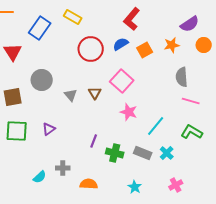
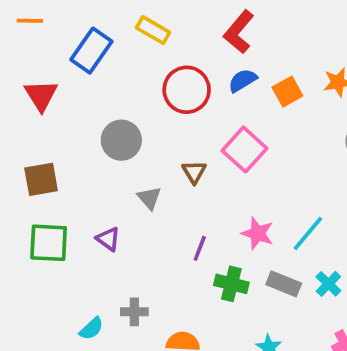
red L-shape: (132, 19) -> (239, 32), moved
gray circle: (42, 80) -> (121, 140), moved
gray triangle: (71, 95) -> (149, 198), moved
pink star: (129, 112) -> (258, 233), moved
purple triangle: (49, 129) -> (108, 239), turned -48
purple line: (94, 141) -> (200, 248), moved

